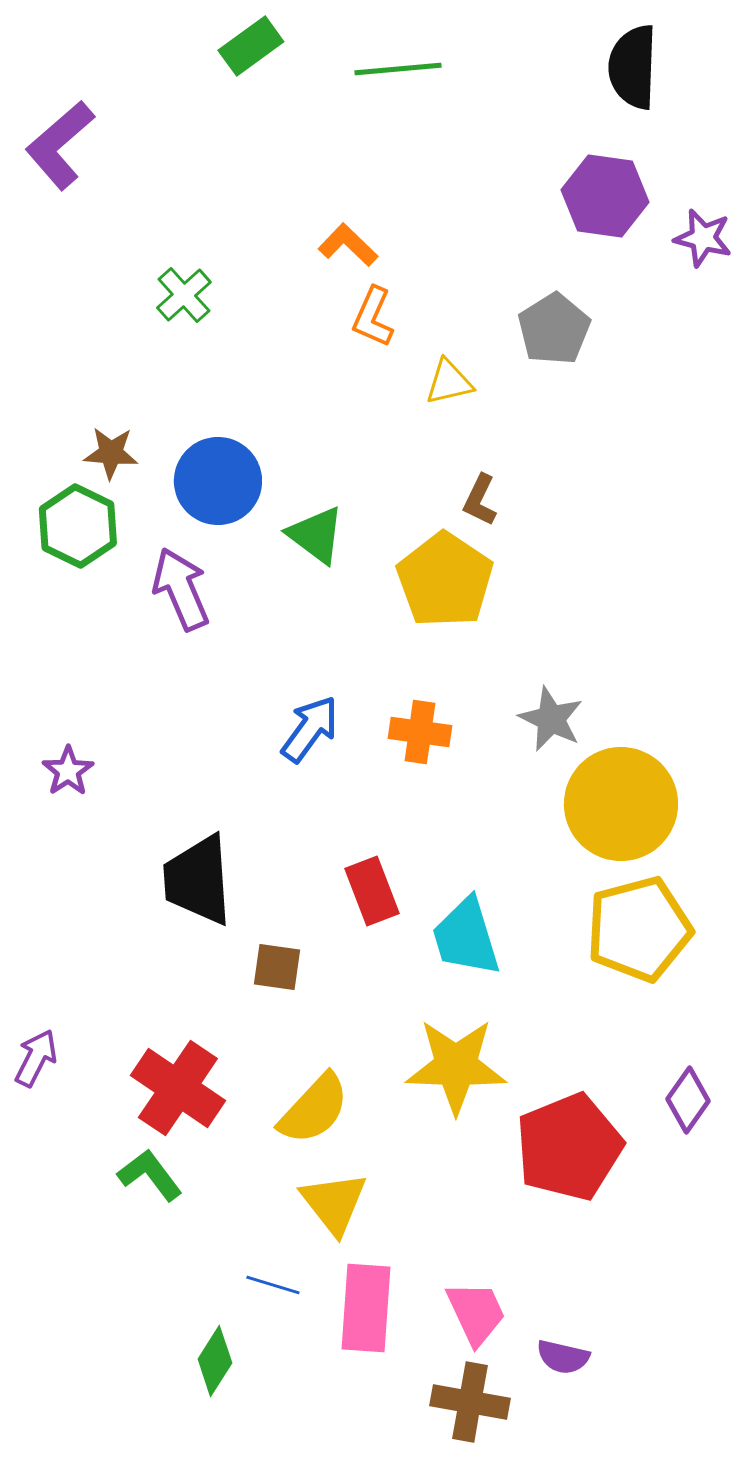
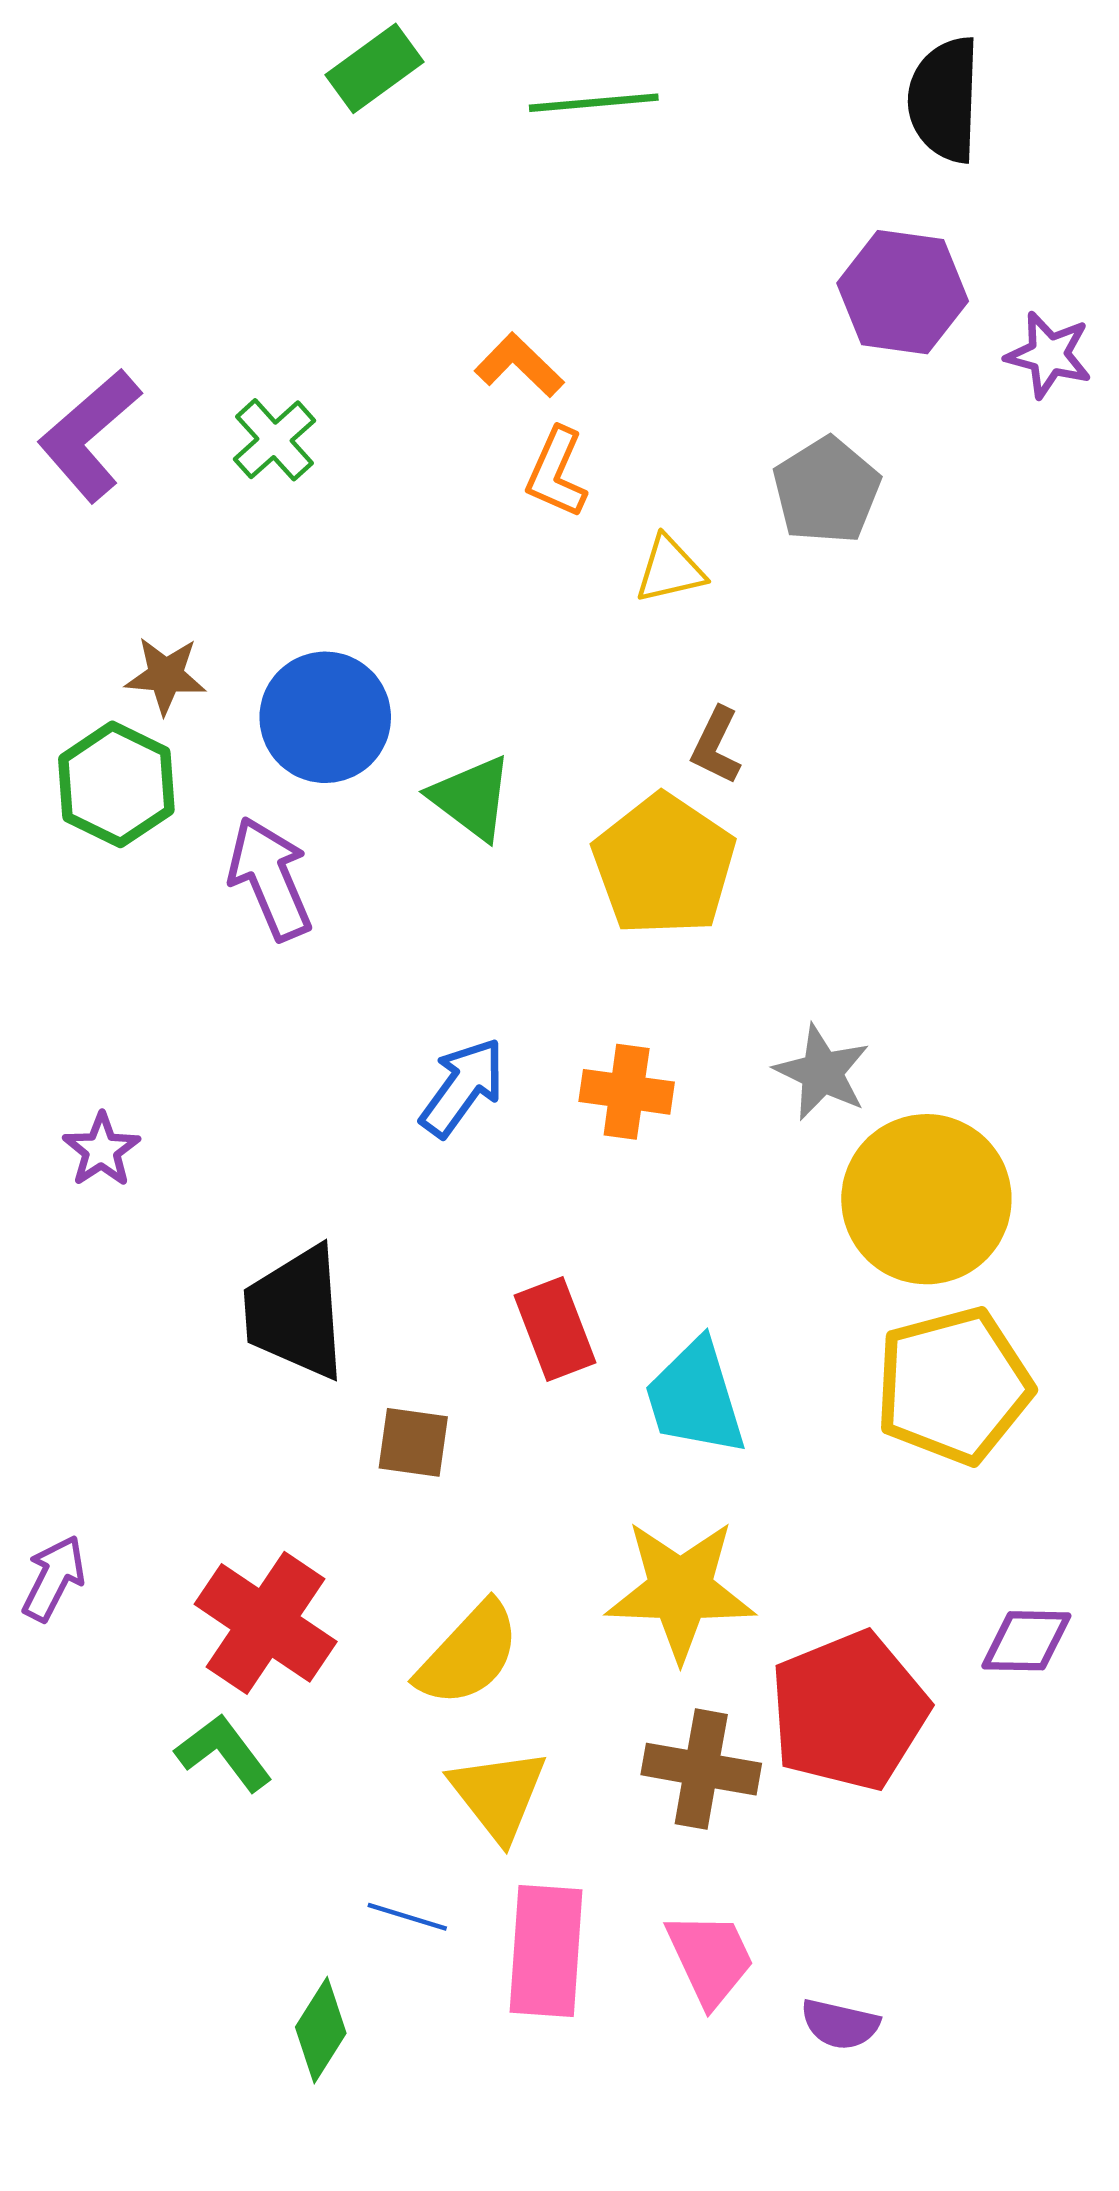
purple L-shape: (60, 145) -> (90, 435), moved
purple diamond: (688, 1100) -> (1026, 1641), turned 56
brown cross: (470, 1402) -> (701, 1769), moved

